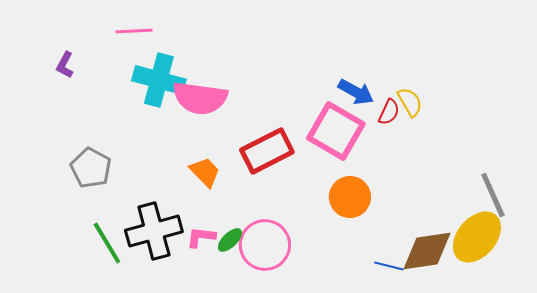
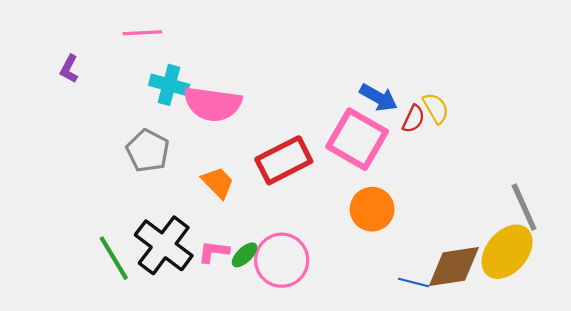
cyan cross: (159, 80) -> (169, 85), size x0.7
gray pentagon: (91, 168) -> (148, 151), moved
black cross: (154, 231) -> (164, 245), turned -38

